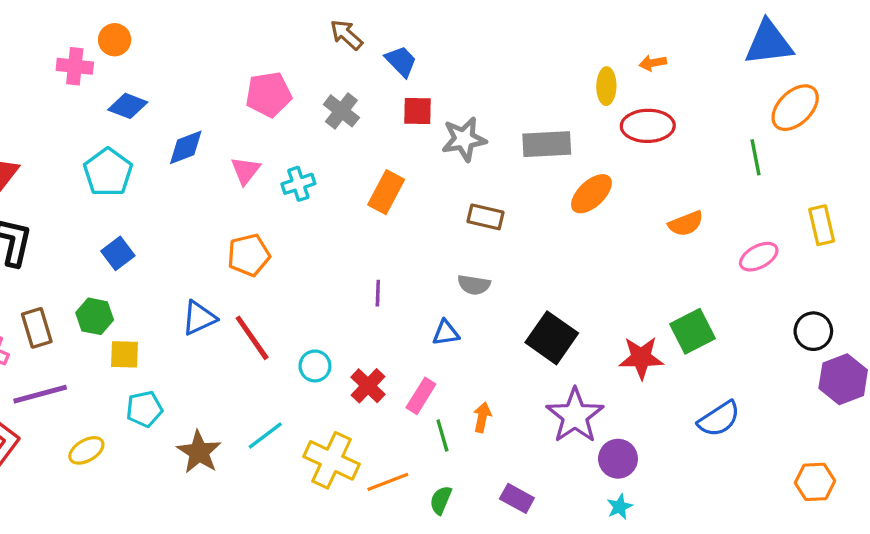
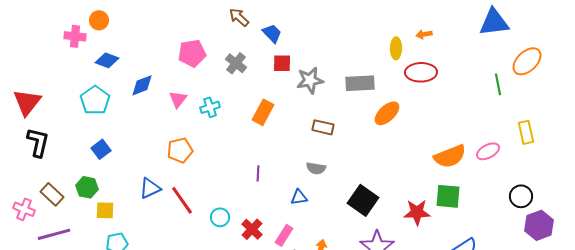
orange ellipse: (795, 108) -> (527, 61), moved
green line: (755, 157) -> (498, 84), moved
orange semicircle: (686, 224) -> (450, 156), moved, size x1.5
brown rectangle: (37, 328) -> (52, 194), turned -30
green square: (692, 331) -> (448, 196), turned 32

